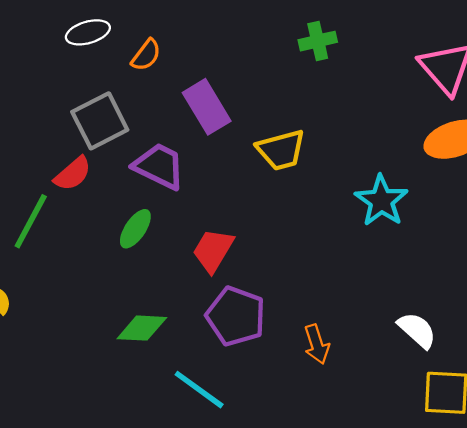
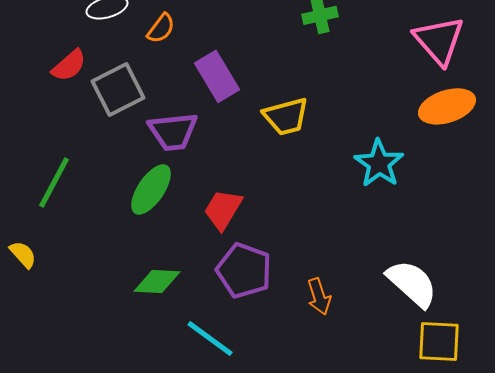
purple trapezoid: (159, 166) -> (173, 131), turned 148
red semicircle: (73, 174) -> (69, 65), moved
green ellipse: (135, 229) -> (151, 189), size x1.4
white semicircle: (417, 330) -> (412, 283), size x1.4

